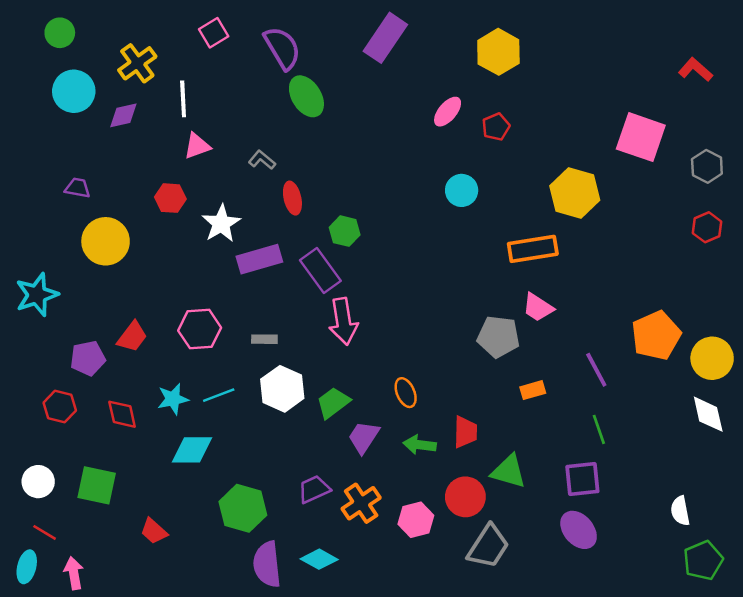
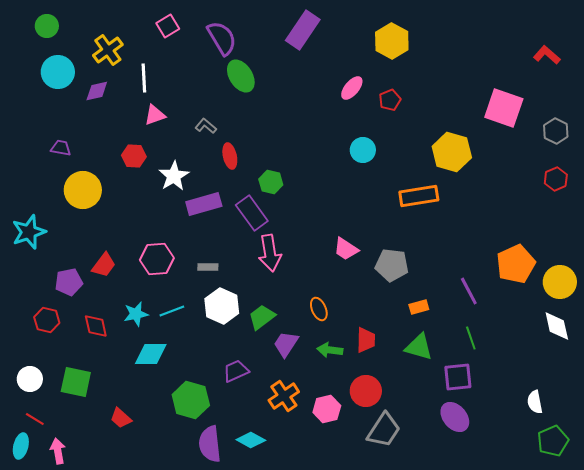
pink trapezoid: (538, 307) -> (346, 249), moved
green triangle: (509, 471) -> (419, 347), moved
purple trapezoid: (314, 489) -> (236, 371), moved

